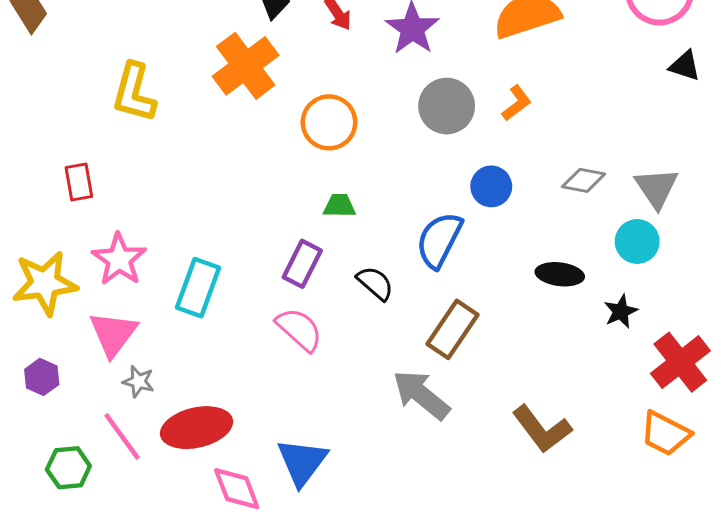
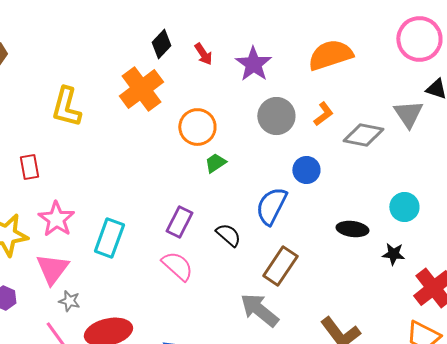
gray diamond: (584, 180) -> (363, 135), moved, size x1.4
gray triangle: (657, 188) -> (408, 114), moved
green trapezoid: (339, 206) -> (215, 163), moved, turned -35
black star: (621, 311) -> (393, 254), turned 30

